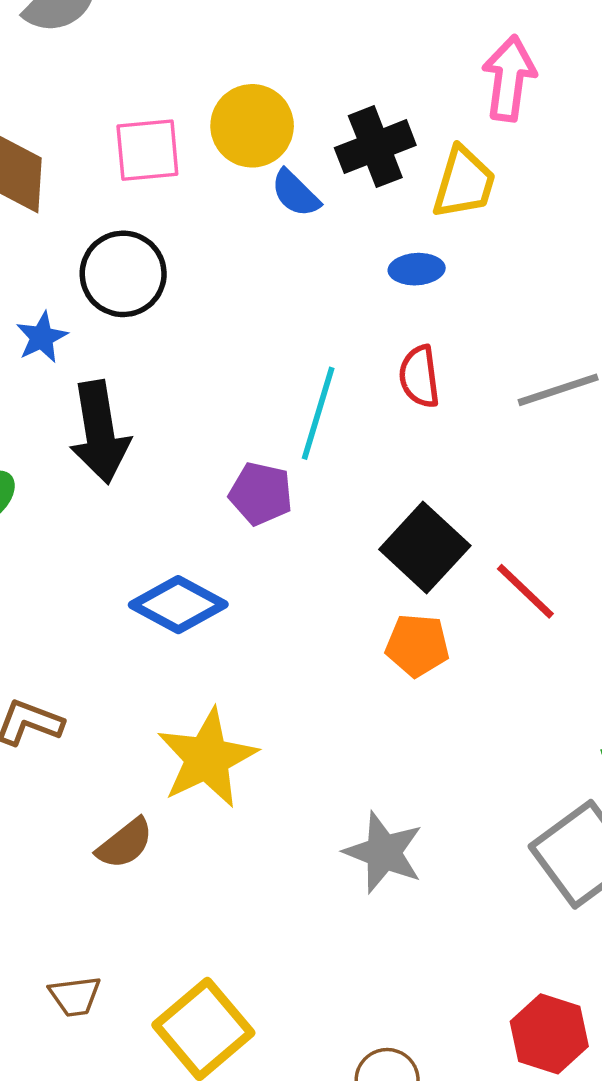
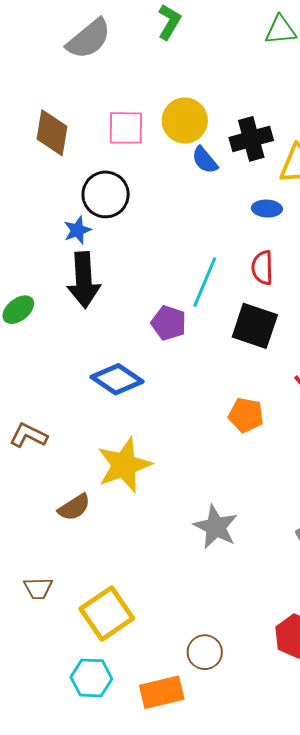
blue star: (42, 337) -> (77, 230), moved
black square: (425, 548) -> (255, 326), moved, turned -30

